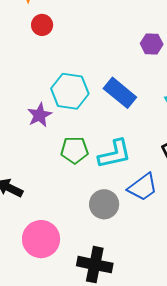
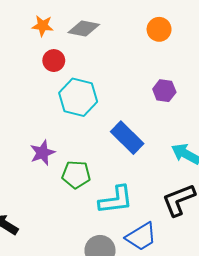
cyan hexagon: (70, 91) -> (78, 97), moved
green pentagon: (75, 150) -> (76, 175), moved

